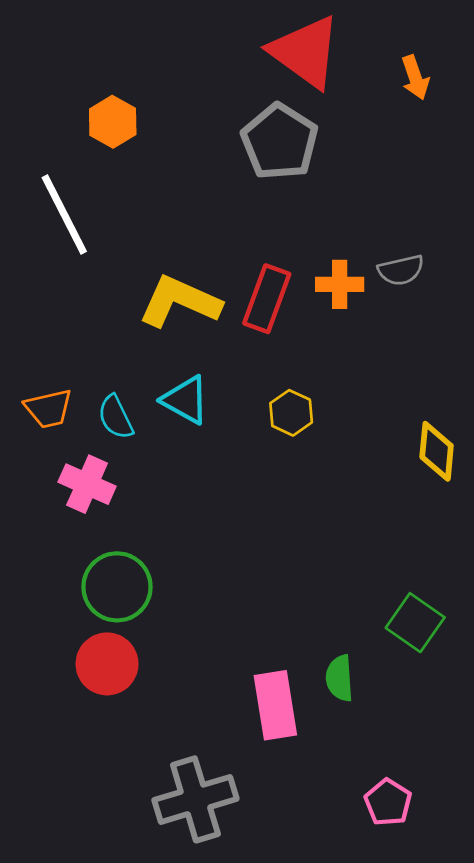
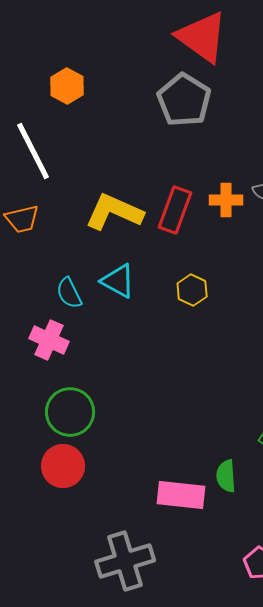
orange trapezoid: (49, 409) -> (22, 219), moved
pink rectangle: (275, 705) -> (181, 495), turned -75

